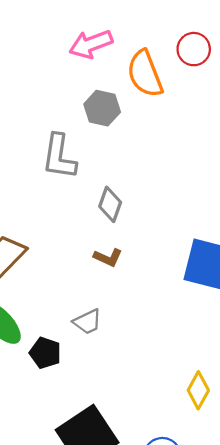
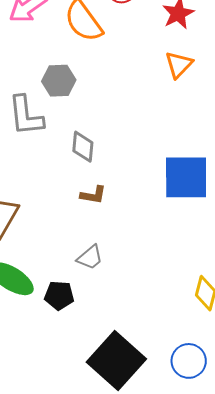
gray hexagon: (102, 108) -> (59, 81), moved

